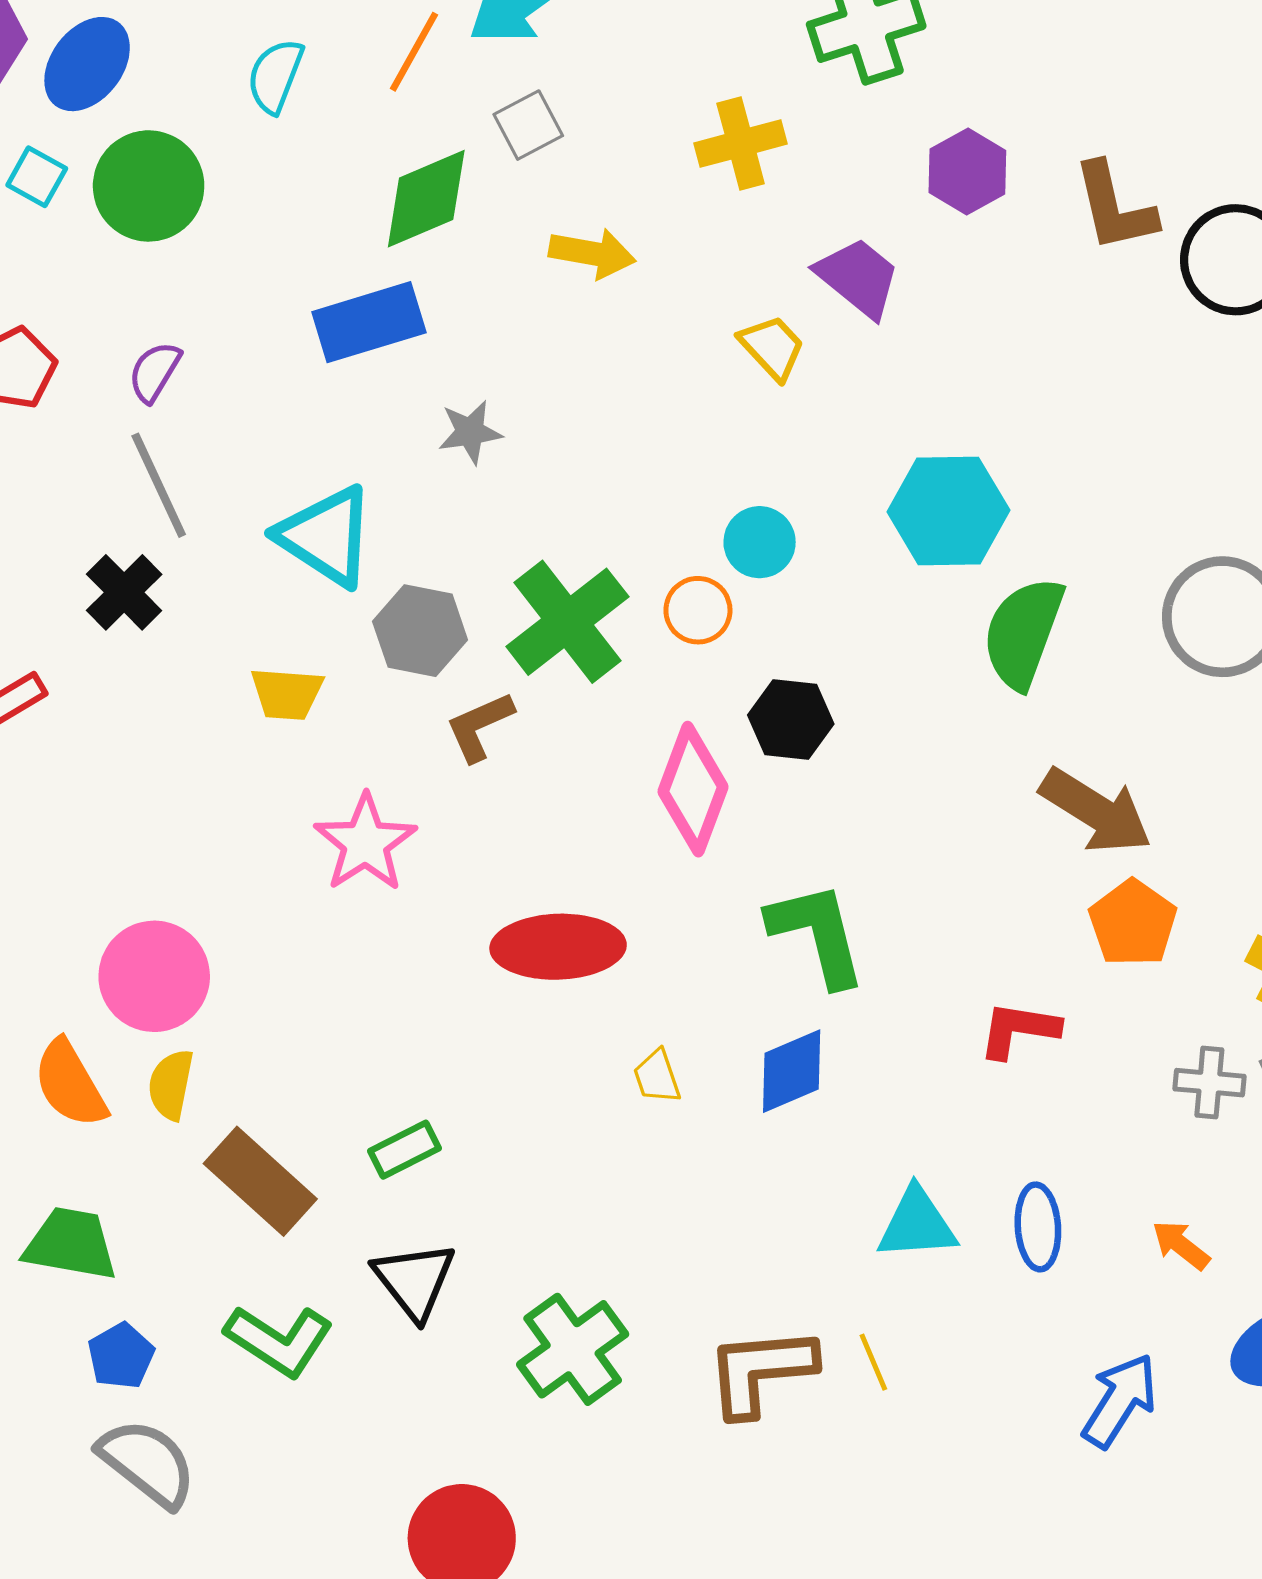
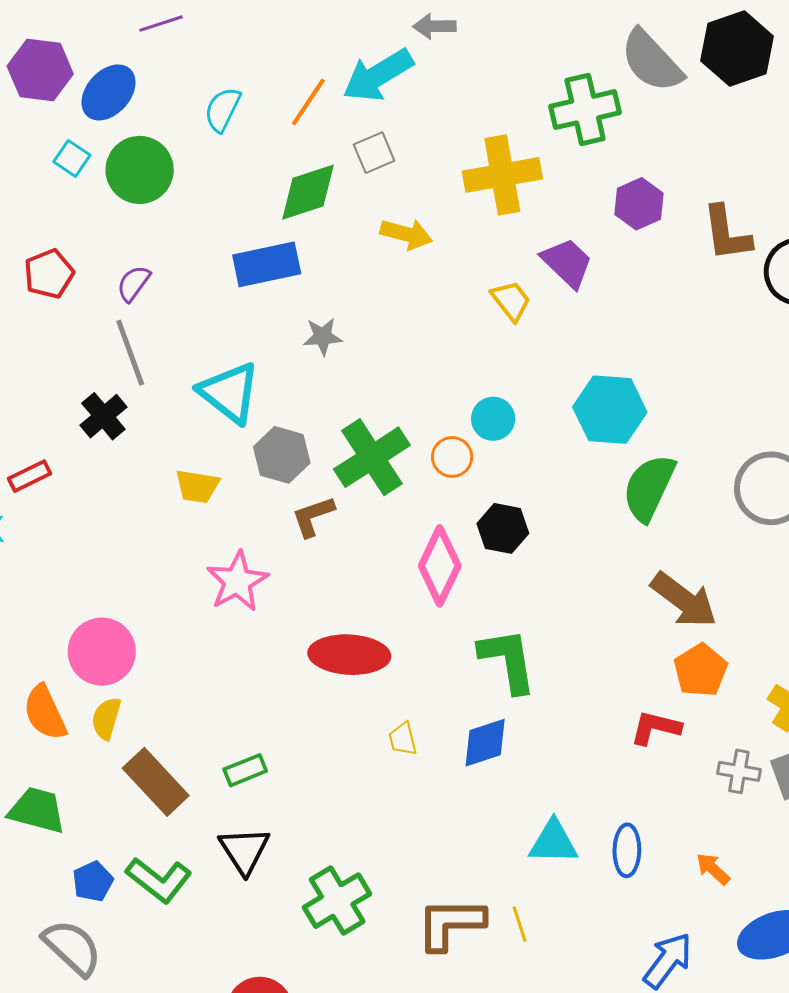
yellow cross: (741, 143) -> (502, 175), size x1.4
red L-shape: (1019, 1030) -> (655, 728), moved
blue pentagon: (121, 1356) -> (93, 881), moved

